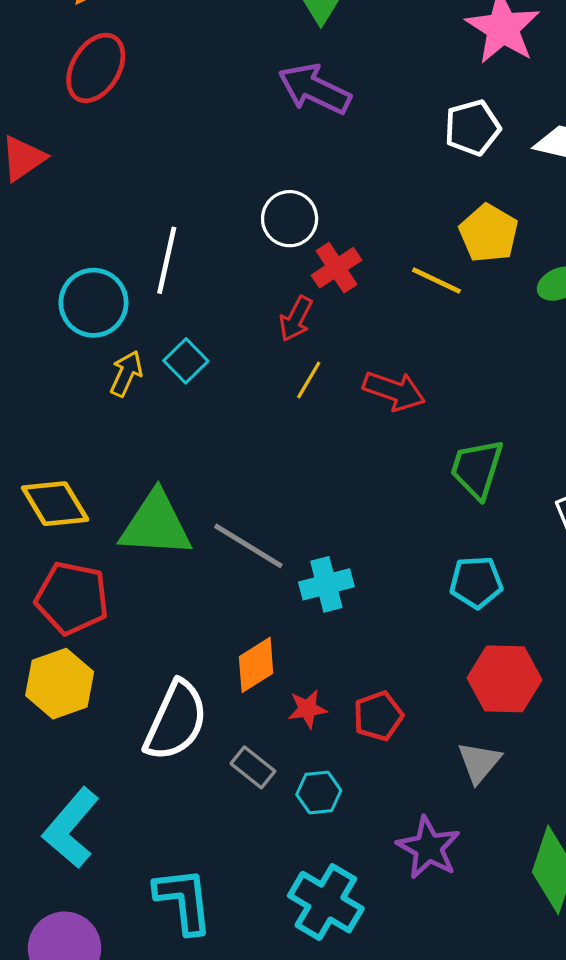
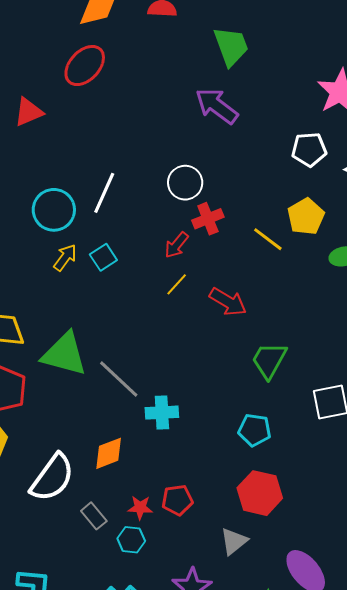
red star: (307, 709) -> (140, 508), moved

